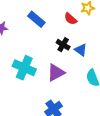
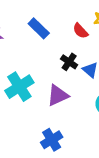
cyan cross: (24, 68) -> (19, 87), turned 30

